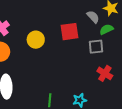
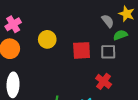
red square: (69, 32) -> (82, 50), moved
red cross: (105, 73) -> (104, 81), moved

